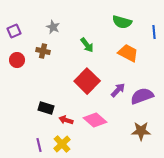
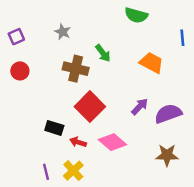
green semicircle: (122, 22) -> (136, 15), moved
brown cross: (43, 51) -> (76, 69), moved, size x1.5
red square: (87, 81) -> (90, 107), moved

